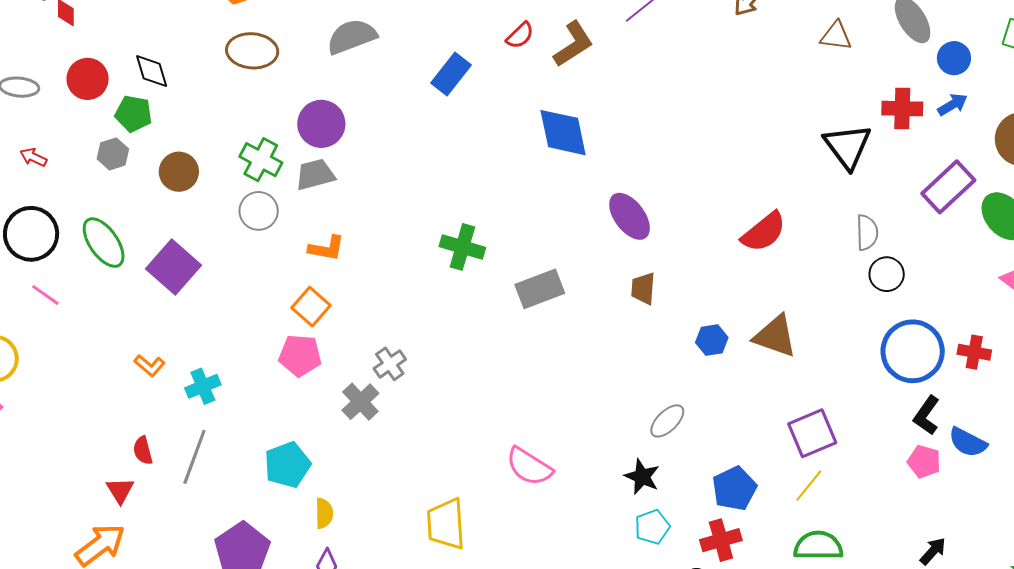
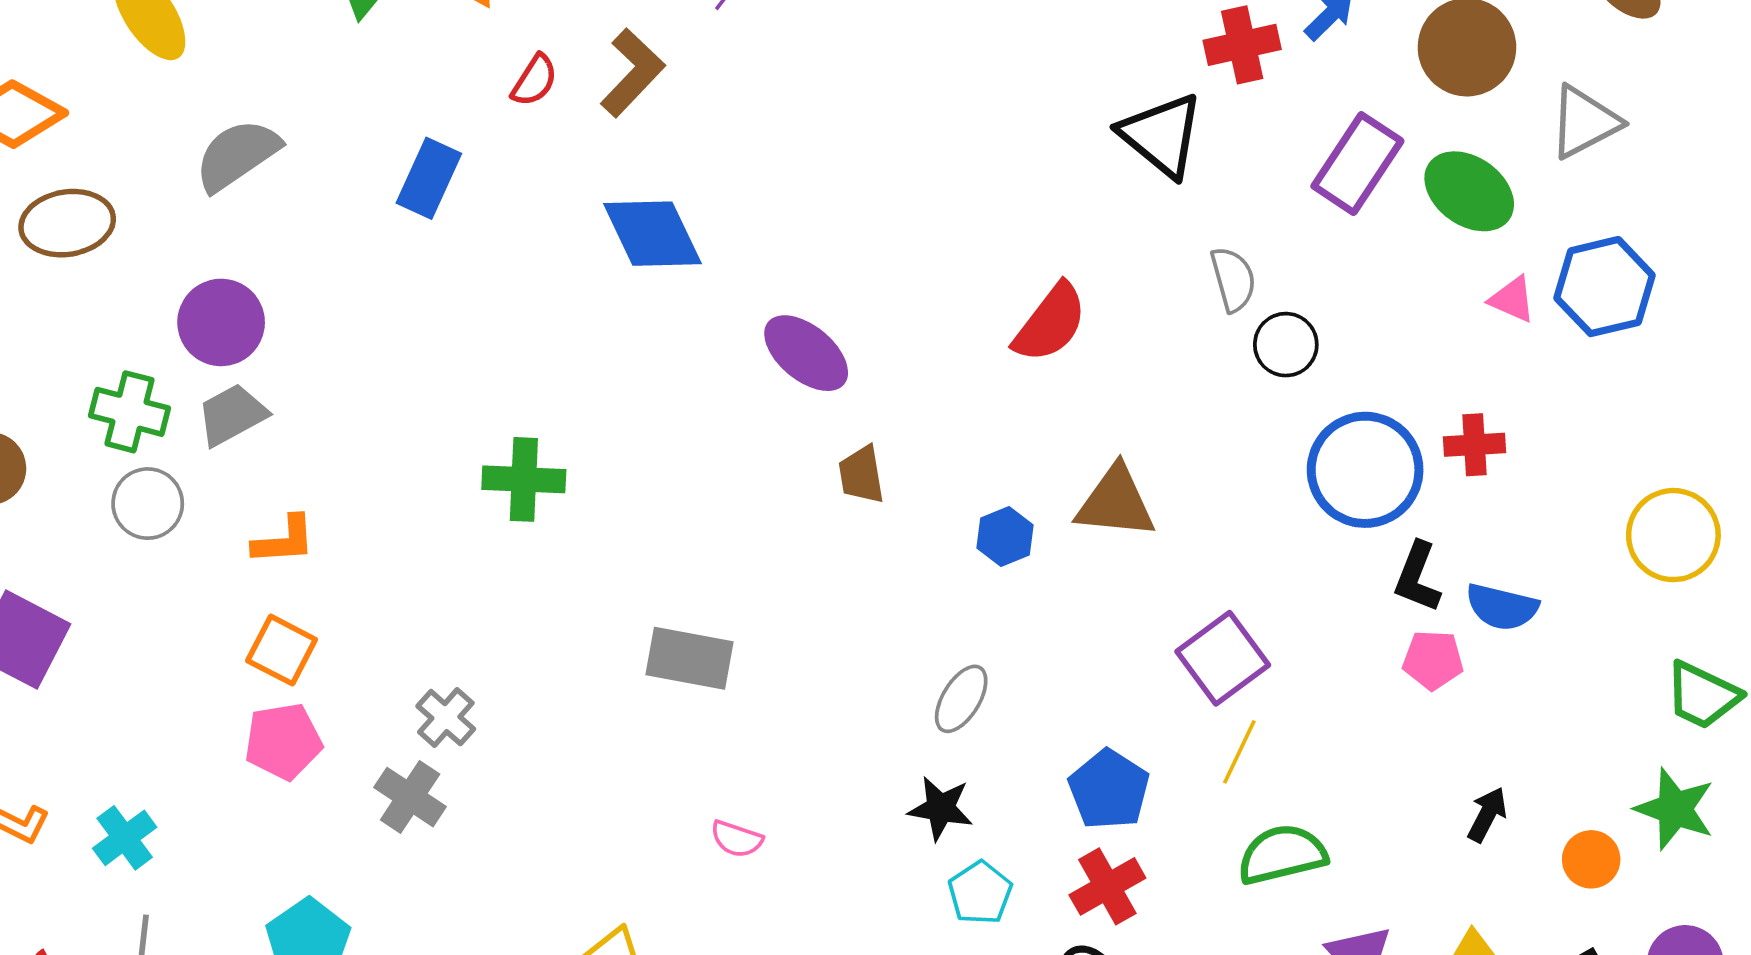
gray rectangle: (540, 289) -> (690, 658), moved, turned 45
pink semicircle: (529, 466) -> (737, 839), size x0.6

